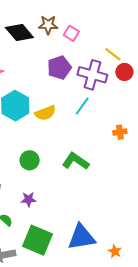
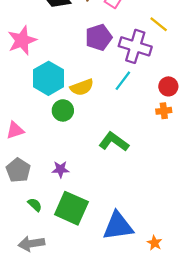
red circle: (124, 72) -> (168, 86), moved
green circle: (30, 160) -> (63, 110), moved
purple star: (28, 199) -> (60, 169), moved
green square: (37, 240) -> (71, 208), moved

